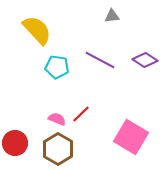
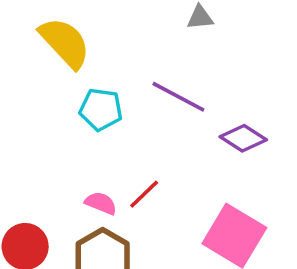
purple diamond: (145, 60) -> (243, 138), moved

